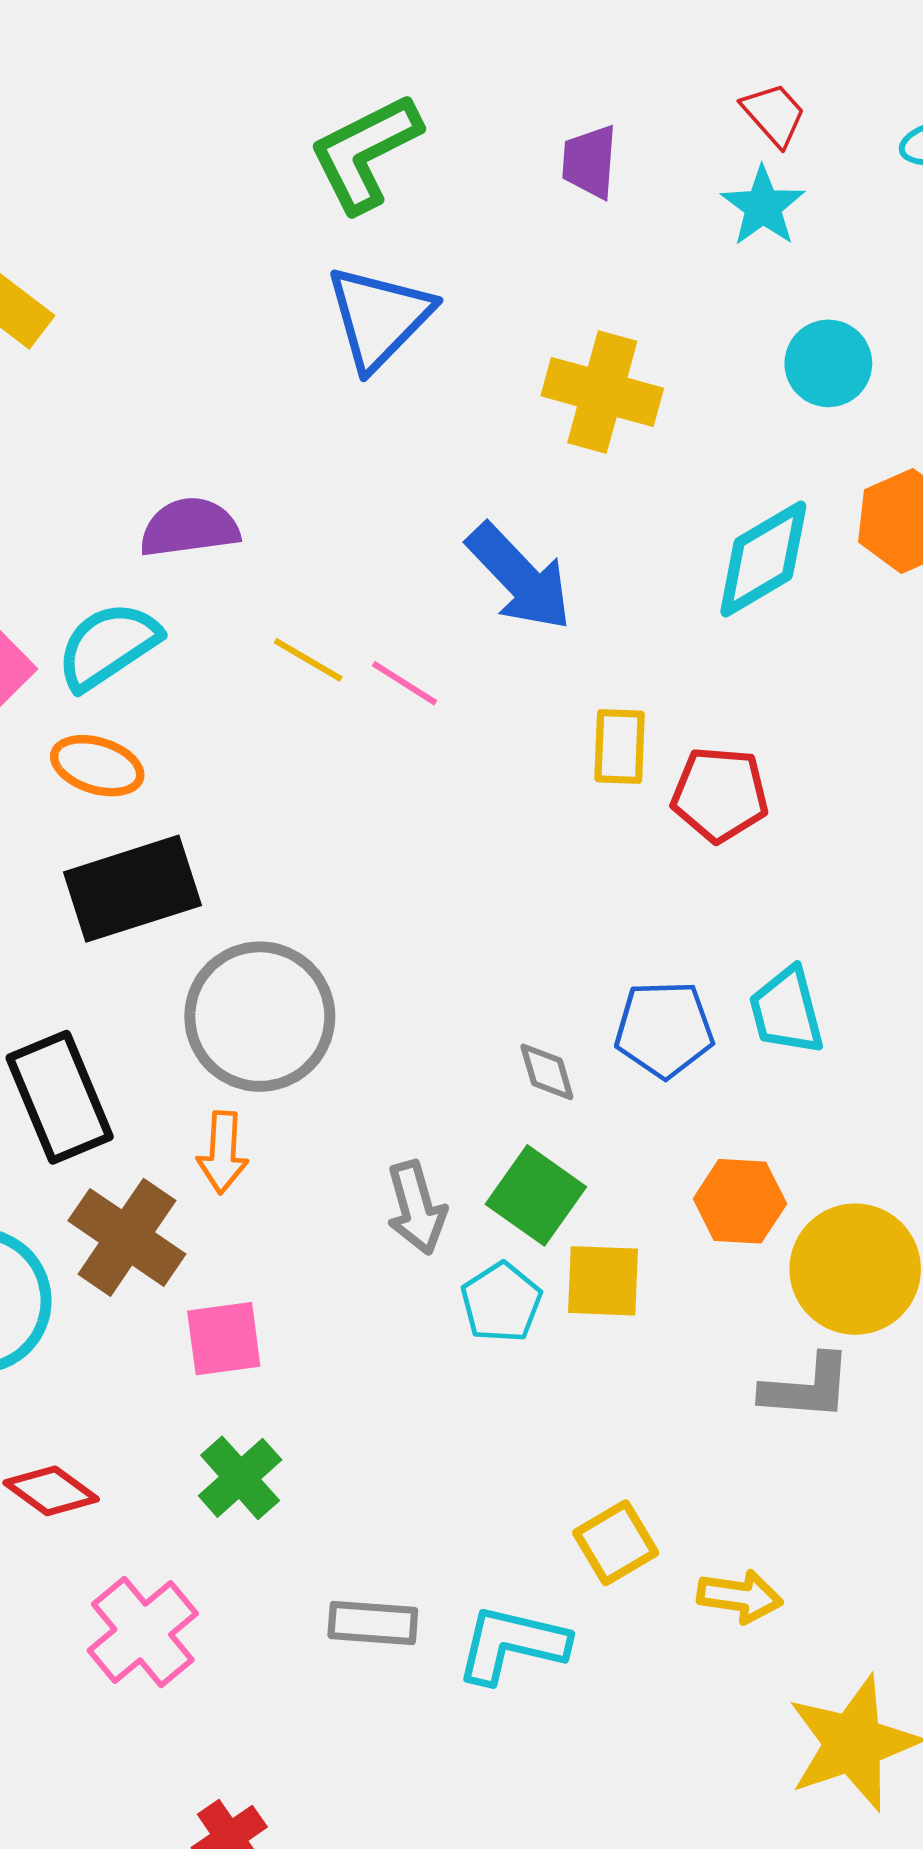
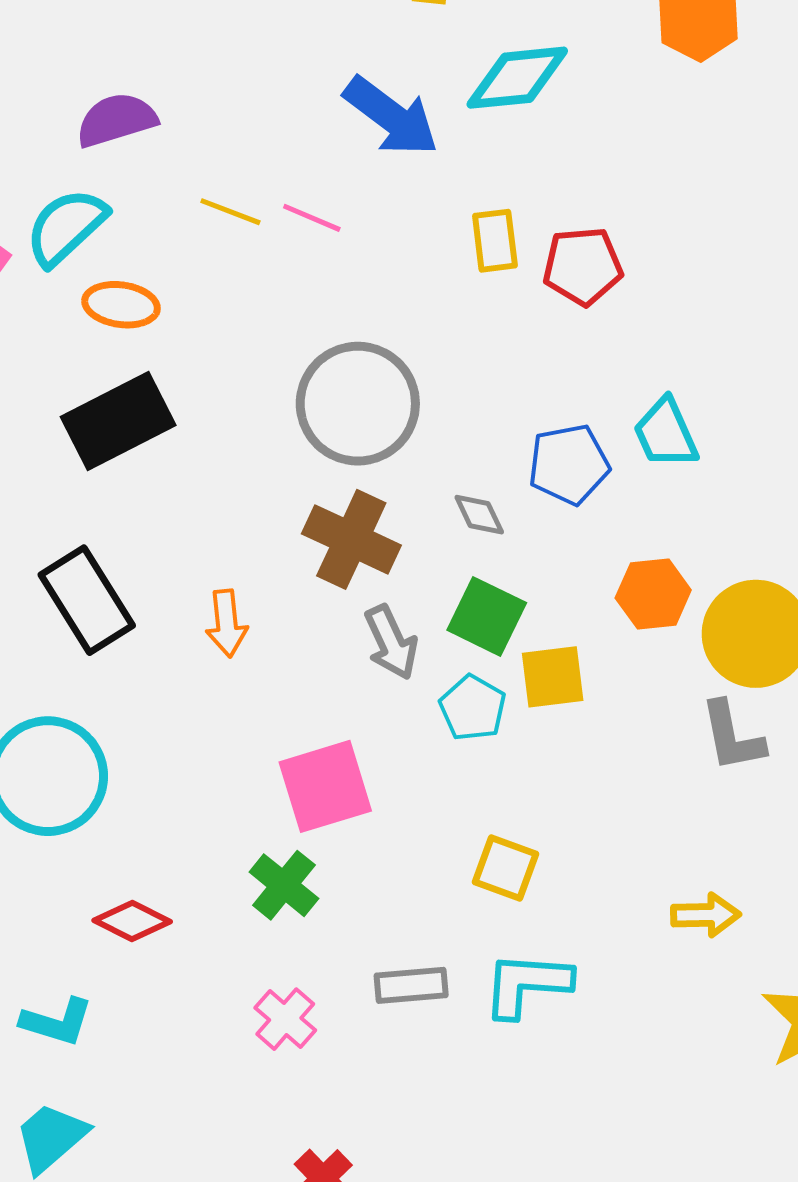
cyan diamond: (763, 559) -> (517, 78), moved, turned 34
orange ellipse: (97, 766) -> (121, 305), moved
gray circle: (260, 1017) -> (358, 404), moved
brown cross: (127, 1237) -> (351, 539), moved
pink square: (224, 1339) -> (325, 786), moved, size x1.4
gray L-shape: (807, 1388) -> (732, 736), turned 84
yellow square: (616, 1543) -> (506, 868), moved, turned -30
pink cross: (143, 1632) -> (285, 1019), moved, size x0.7

